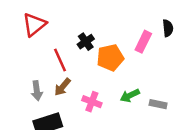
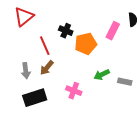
black cross: (86, 42) -> (66, 31), turned -32
pink cross: (92, 102) -> (74, 91), moved

